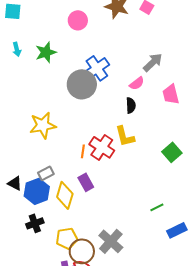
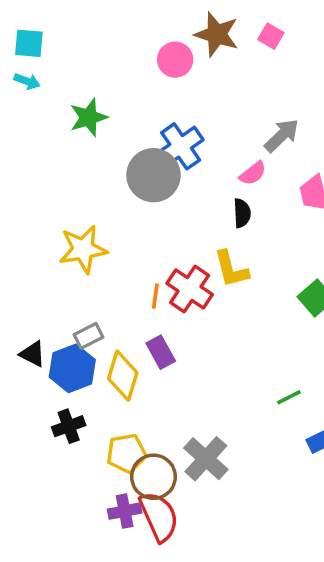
pink circle: (78, 20) -> (175, 60), moved
cyan arrow: (17, 49) -> (27, 81), moved, turned -56

